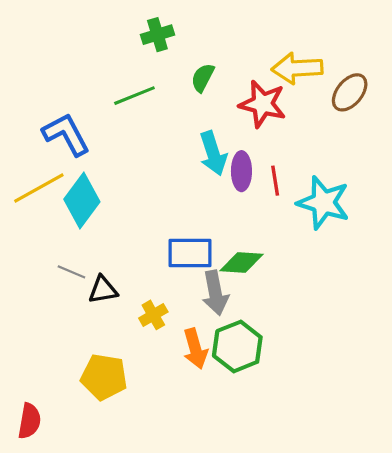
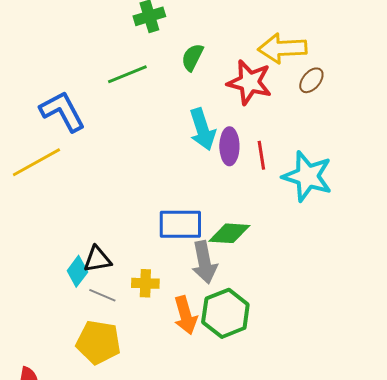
brown ellipse: (350, 92) -> (311, 80), moved, size x0.7
cyan diamond: (82, 201) -> (77, 271), moved, size x0.6
gray line: (71, 272) -> (102, 295), moved
yellow cross: (153, 315) -> (145, 283), turned 32

